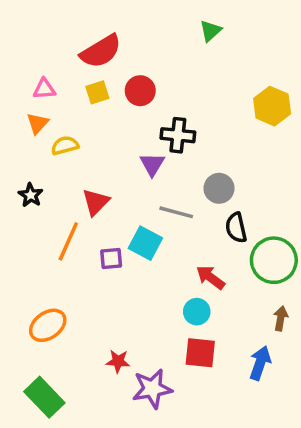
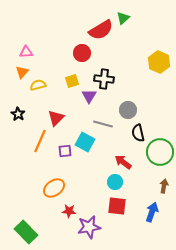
red semicircle: (101, 51) -> (101, 30), moved
yellow square: (97, 92) -> (72, 81), moved
orange ellipse: (48, 325) -> (54, 188), moved

